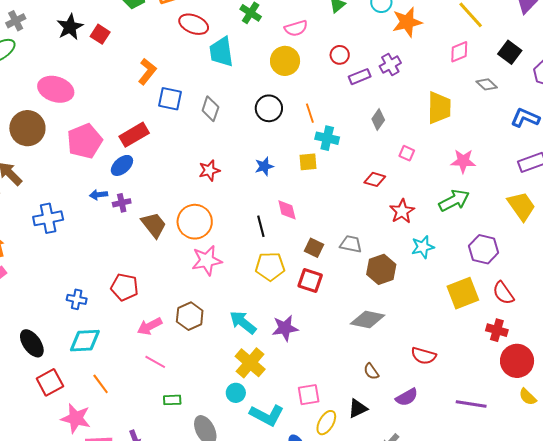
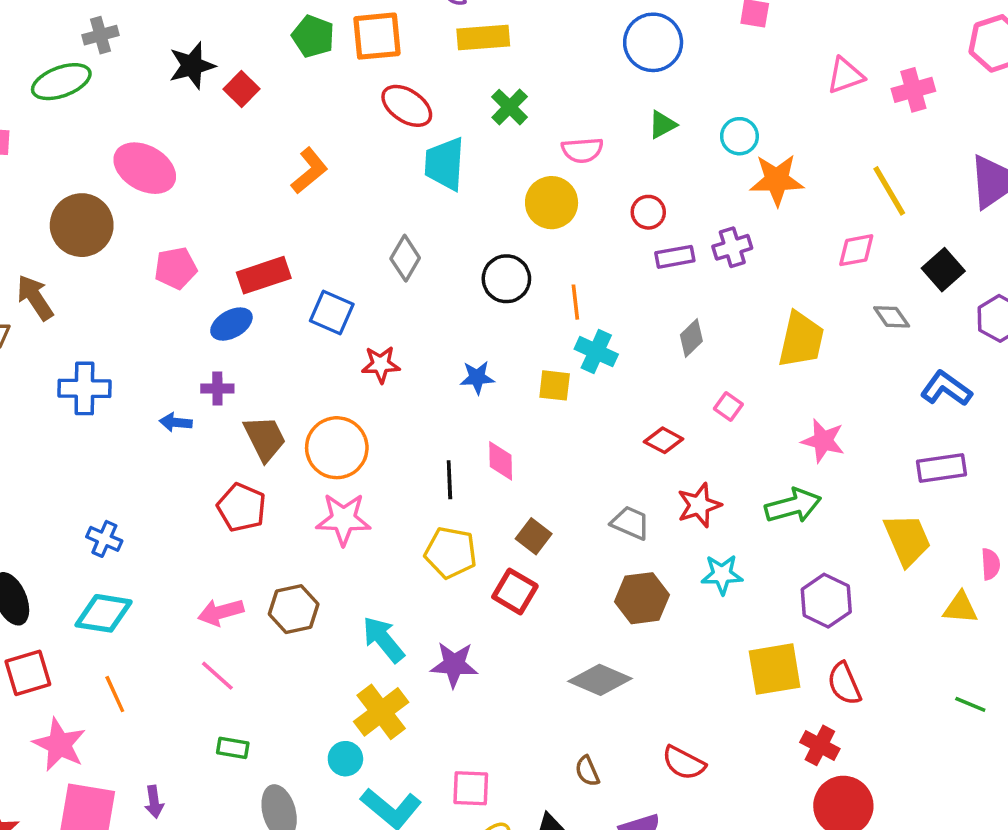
blue square: (170, 99) -> (332, 313), moved
pink pentagon: (85, 141) -> (176, 268), size x0.7
blue arrow: (98, 195) -> (176, 422), moved
gray trapezoid: (351, 244) -> (630, 523), moved
red pentagon: (124, 287) -> (242, 507), moved

